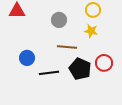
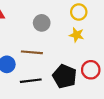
brown line: (67, 47) -> (32, 52), moved

